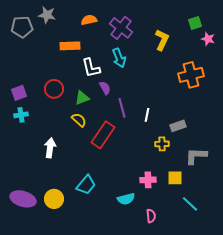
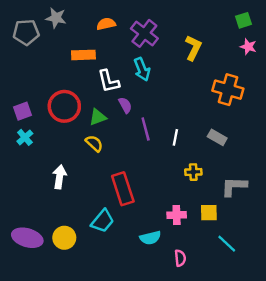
green square: (195, 23) -> (244, 20), moved
orange cross: (191, 75) -> (228, 90), turned 30
red circle: (54, 89) -> (64, 106), size x1.4
cyan cross: (21, 115) -> (25, 137), turned -32
gray rectangle: (178, 126) -> (217, 137), moved, turned 49
red rectangle: (103, 135) -> (123, 189), moved, turned -52

